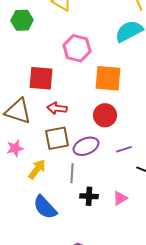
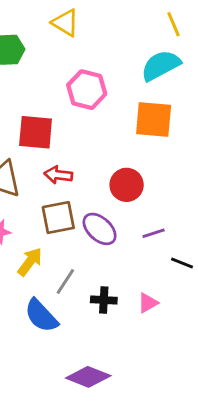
orange square: (108, 78) -> (154, 119), moved
purple ellipse: (86, 146) -> (100, 229), turned 65
gray line: (72, 173) -> (65, 282), moved, turned 30

